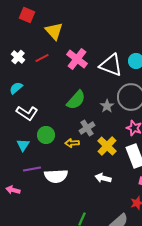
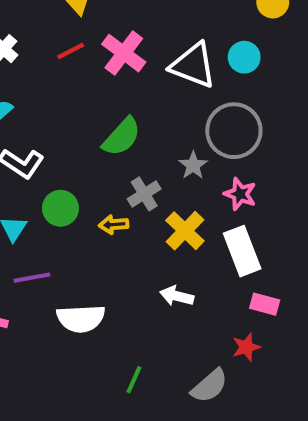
red line: (42, 58) -> (71, 51), moved
gray star: (107, 106) -> (193, 165), moved
white semicircle: (56, 176) -> (81, 318), moved

